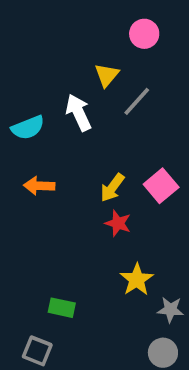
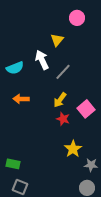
gray line: (137, 101) -> (63, 72), moved
pink square: (161, 186) -> (86, 109), moved
green rectangle: (62, 308) -> (13, 164), moved

